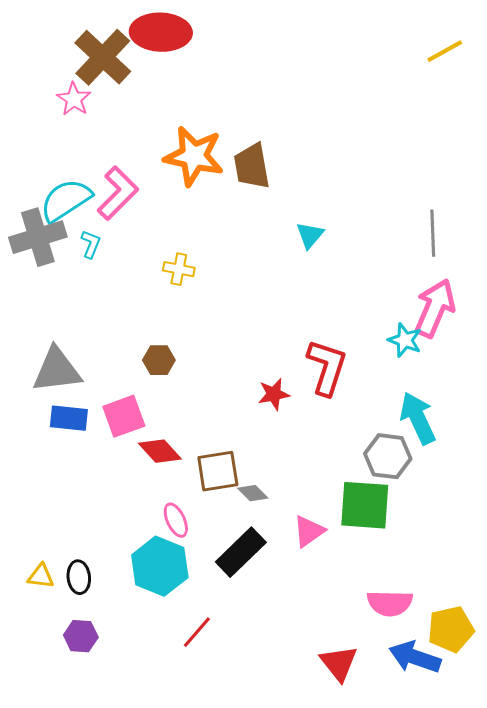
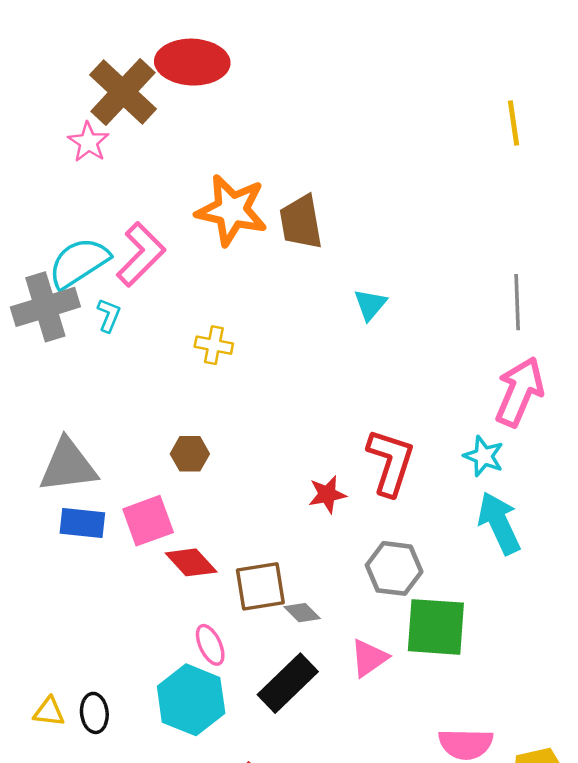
yellow line: (445, 51) -> (514, 123), moved, turned -69
cyan star: (405, 340) -> (484, 456), moved
gray hexagon: (388, 456) -> (394, 568), moved

